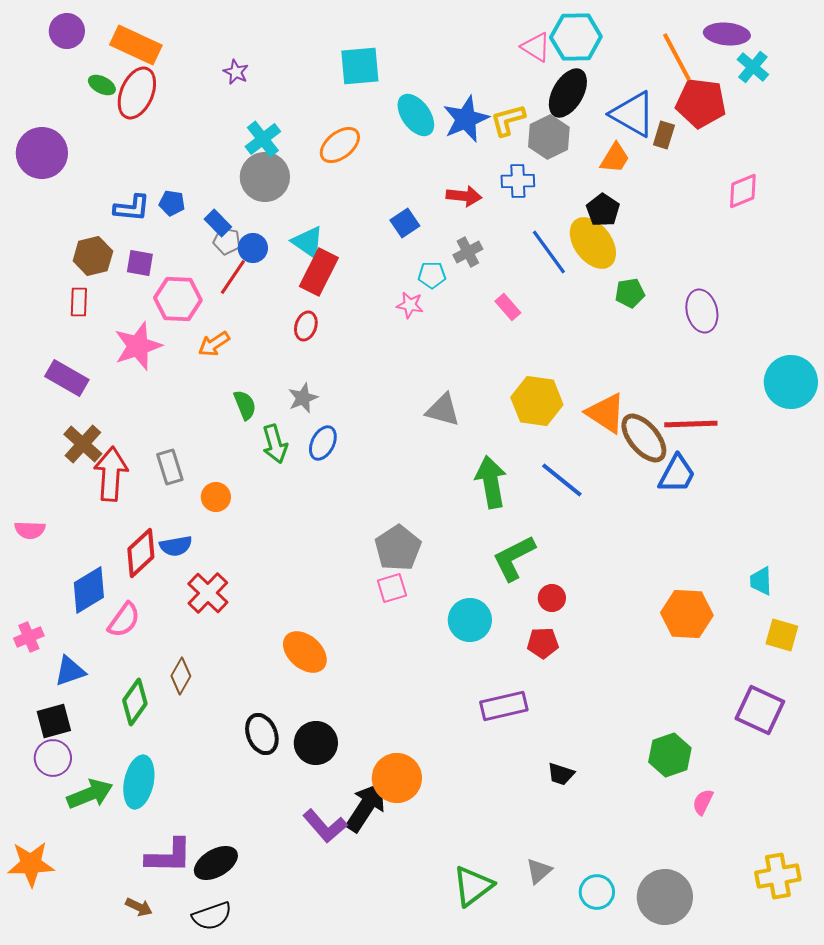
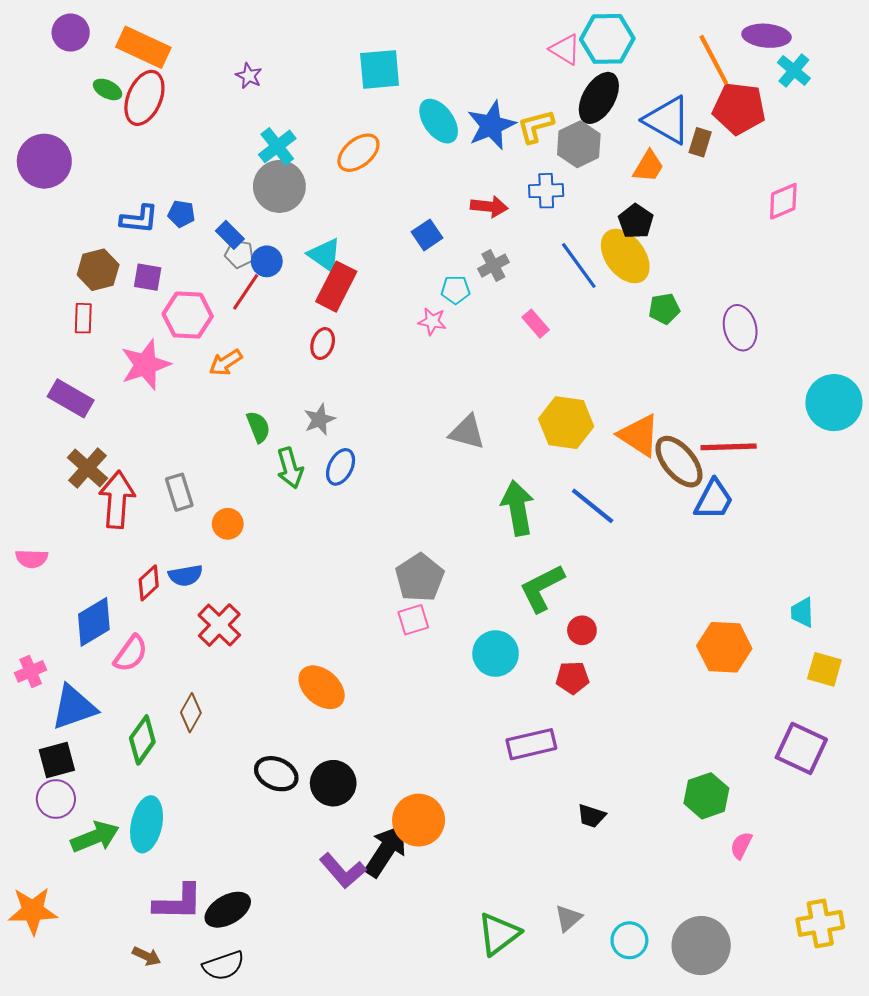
red diamond: (141, 553) -> (149, 583), size x0.7
blue triangle: (70, 671) -> (74, 707), size x1.4
black ellipse: (262, 734) -> (276, 774), turned -45

